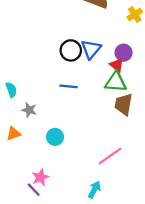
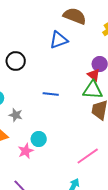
blue triangle: (91, 49) -> (59, 40), moved, turned 30
black circle: (71, 50) -> (16, 61), moved
pink star: (40, 177) -> (26, 151), moved

